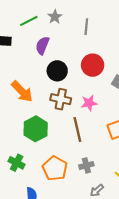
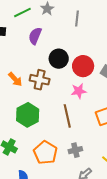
red circle: (93, 65) -> (83, 66), moved
black circle: (57, 71) -> (59, 59), moved
orange arrow: (22, 91) -> (15, 79), size x0.7
brown cross: (61, 99) -> (40, 80), moved

